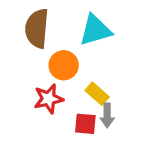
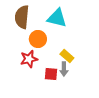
cyan triangle: (95, 30) -> (57, 18), turned 30
yellow rectangle: (97, 94) -> (67, 56), moved

